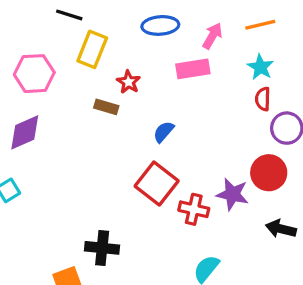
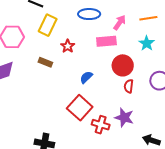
red semicircle: (263, 99) -> (129, 86), moved
brown rectangle: (106, 107) -> (45, 62), moved
red circle: (269, 173) -> (123, 65), moved

